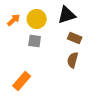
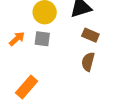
orange arrow: (14, 20) -> (17, 39), moved

